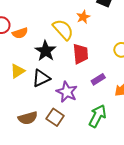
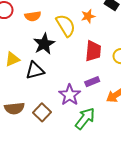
orange semicircle: (20, 33) -> (33, 16), moved
red trapezoid: (81, 54) -> (93, 51), moved
purple star: (67, 92) -> (70, 95), moved

